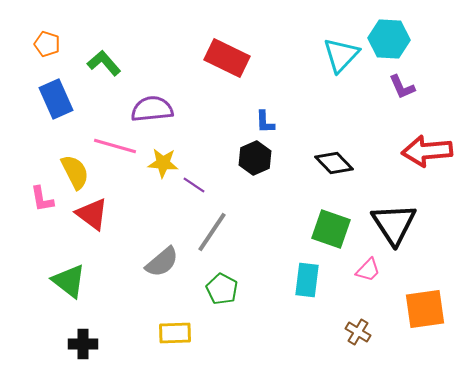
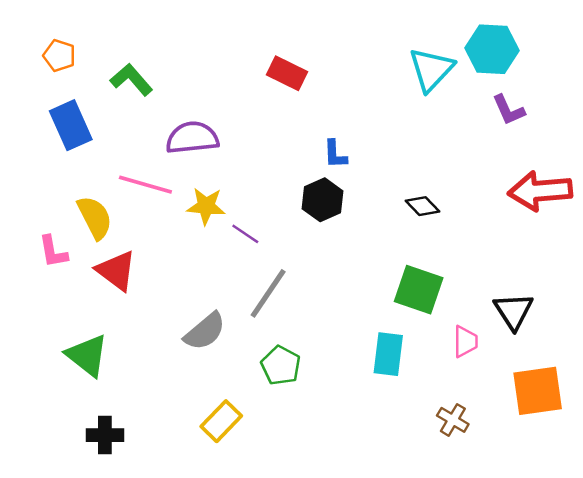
red rectangle: (227, 58) -> (287, 73), size x0.7
black diamond: (334, 163) -> (422, 206), size x0.7
black triangle: (394, 224) -> (514, 311), moved, size x0.7
pink trapezoid: (368, 270) -> (465, 341), turned -44
yellow rectangle: (175, 333) -> (221, 421), turned -44

